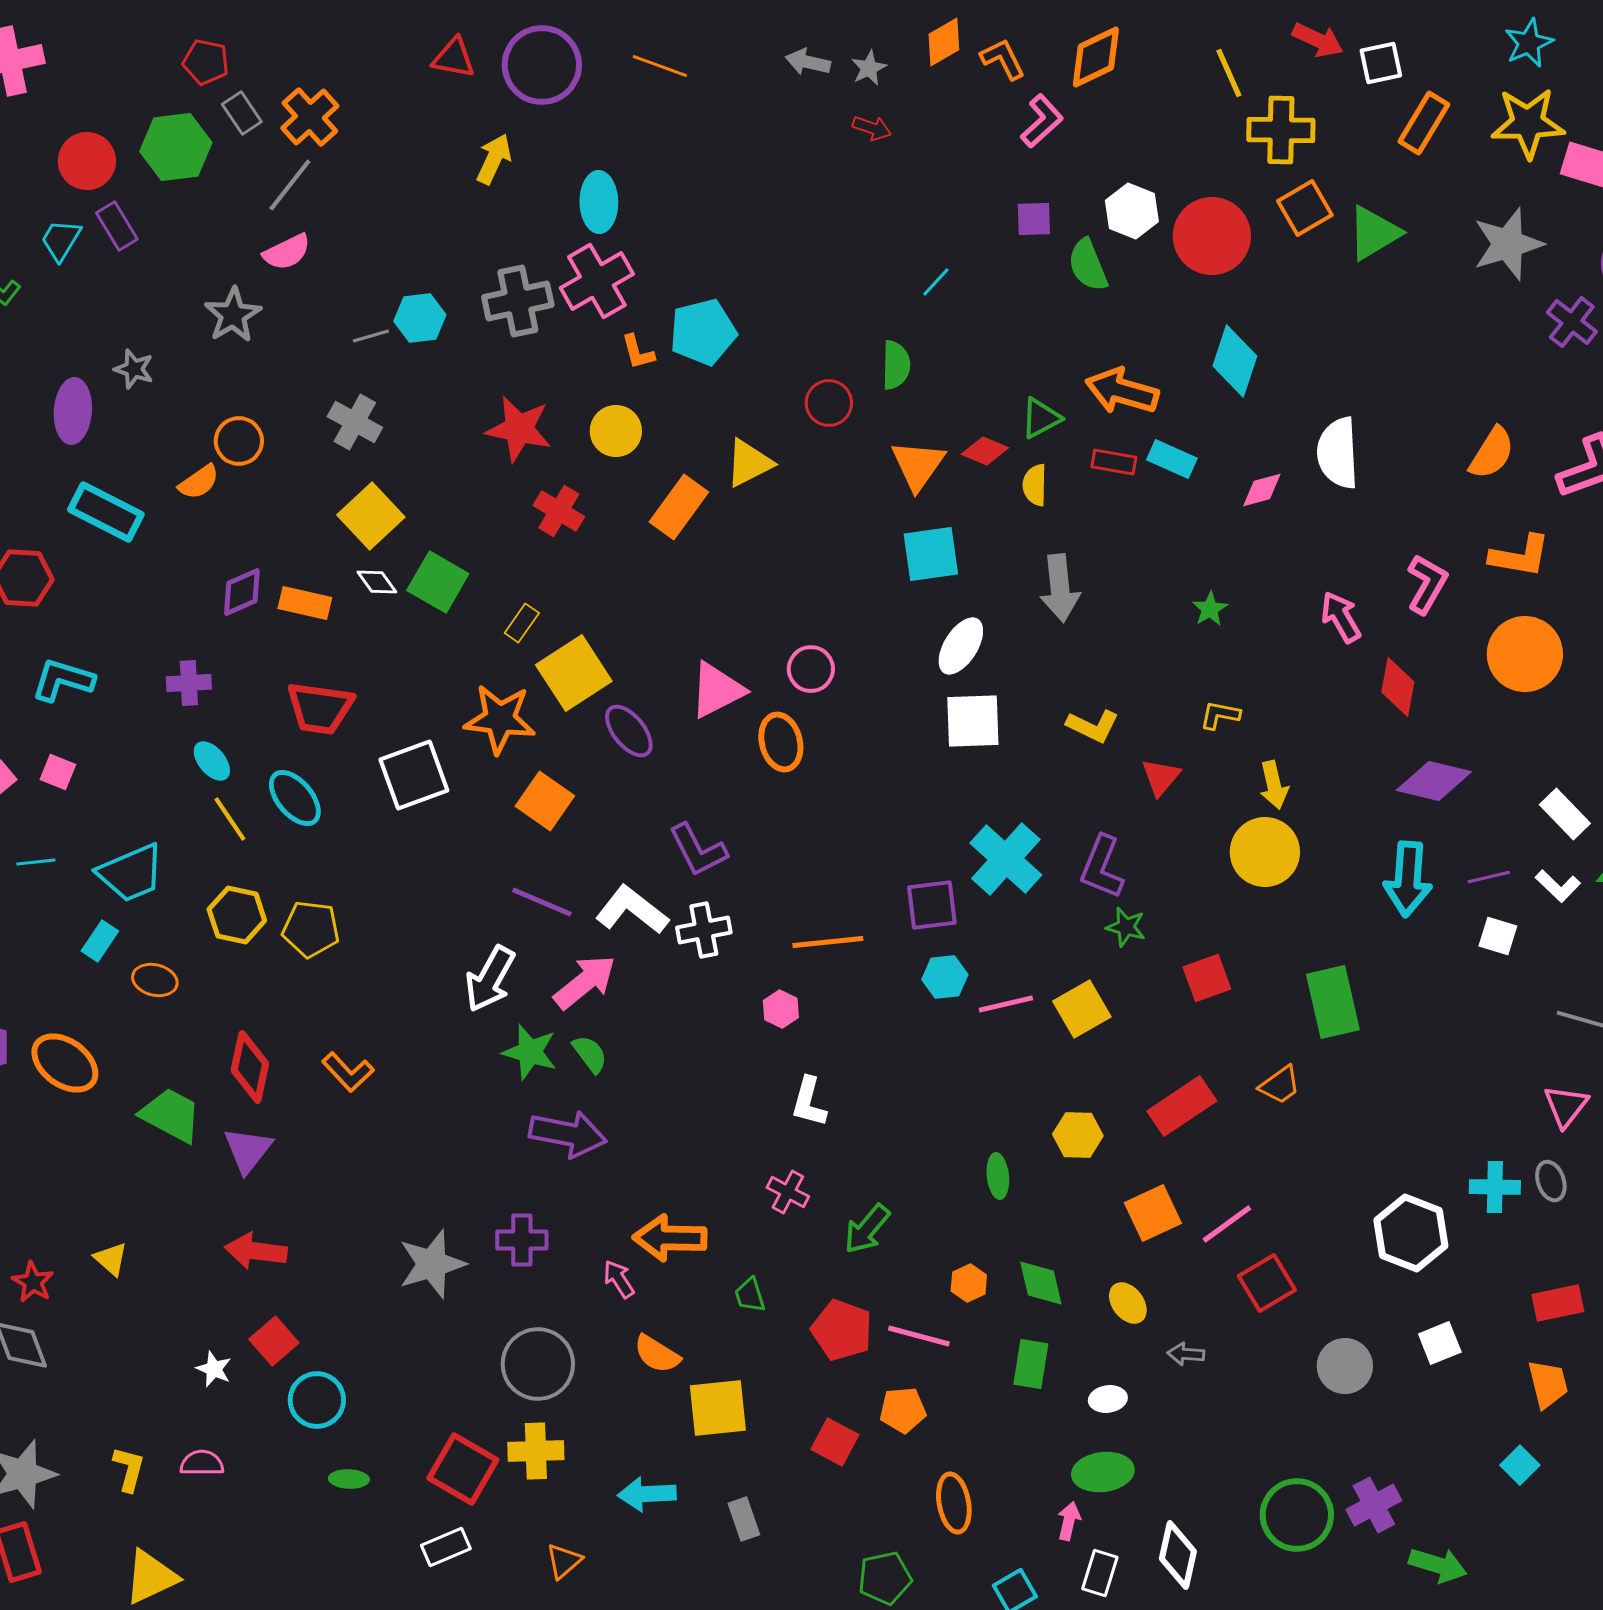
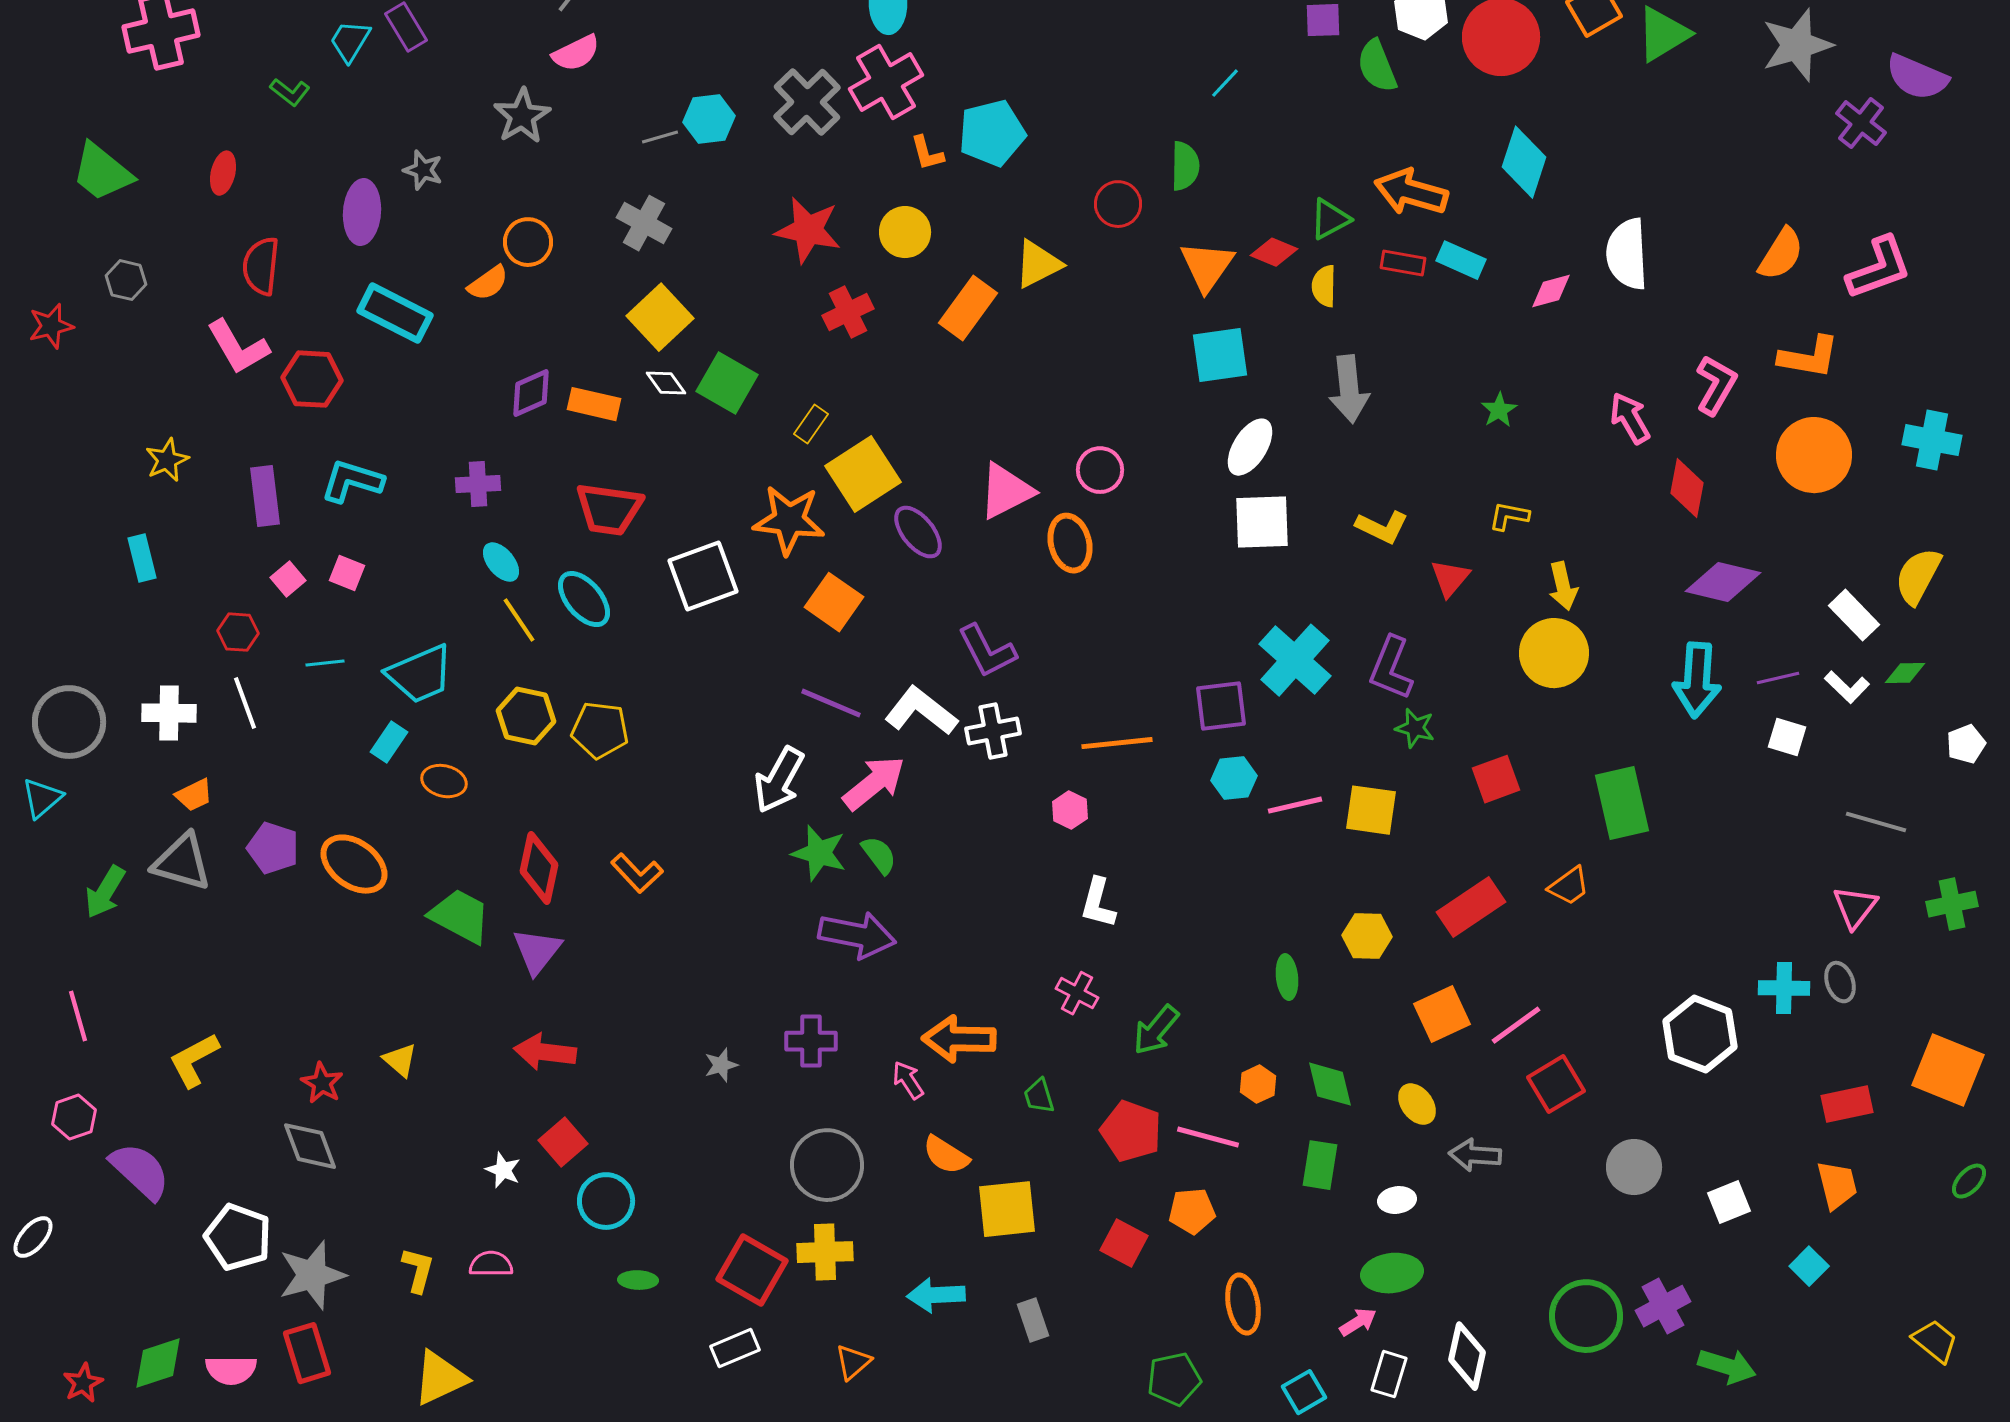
gray cross: (518, 301) -> (807, 102), turned -32
red cross: (559, 511) -> (848, 312), turned 33
yellow square: (1082, 1009) -> (1371, 810), turned 38
gray star: (432, 1264) -> (721, 1065), size x0.5
white square: (1440, 1343) -> (1729, 1202), moved
gray arrow: (1186, 1354) -> (1475, 1155), size x1.4
pink arrow: (1069, 1521) -> (1358, 1322), turned 45

